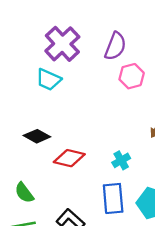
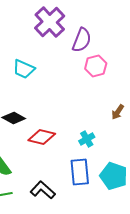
purple cross: (62, 44) -> (50, 22), moved

